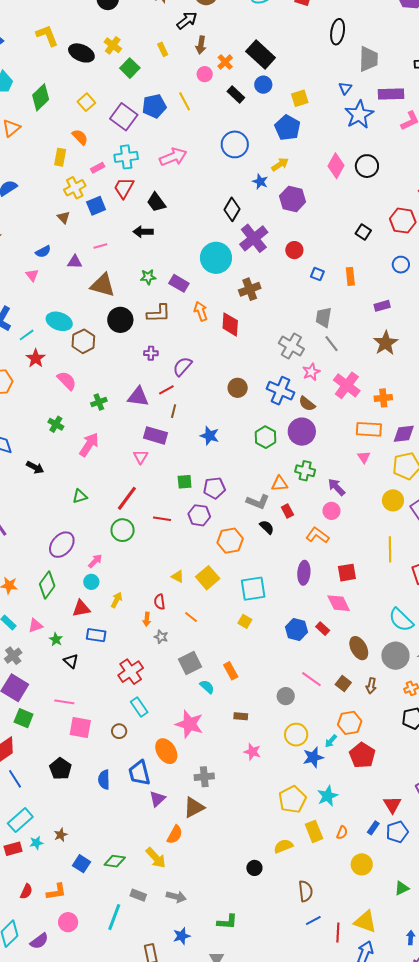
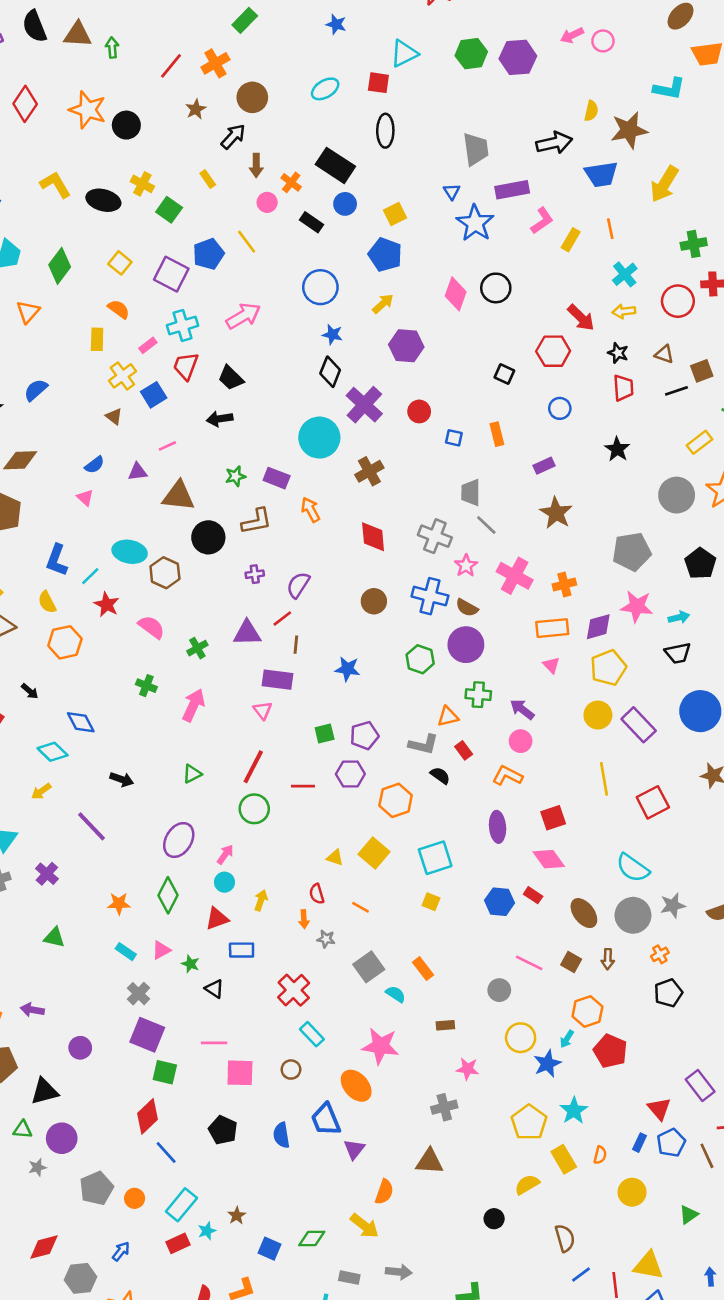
black ellipse: (338, 32) -> (385, 131), moved
blue star: (260, 182) -> (332, 335), moved
red diamond: (230, 324) -> (373, 537), moved
black arrow: (35, 467) -> (122, 779), moved
gray cross: (204, 777) -> (444, 1107), moved
brown triangle: (194, 807) -> (429, 1162), moved, turned 40

